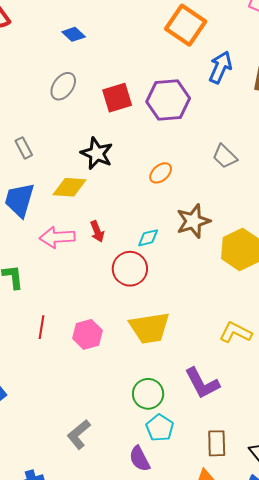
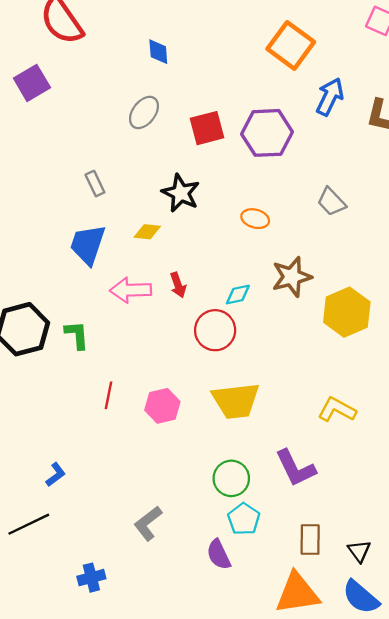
blue diamond: (74, 34) -> (158, 52), turned 40
orange ellipse: (161, 173) -> (255, 219), turned 55
yellow diamond: (69, 187) -> (147, 232), size x0.7

